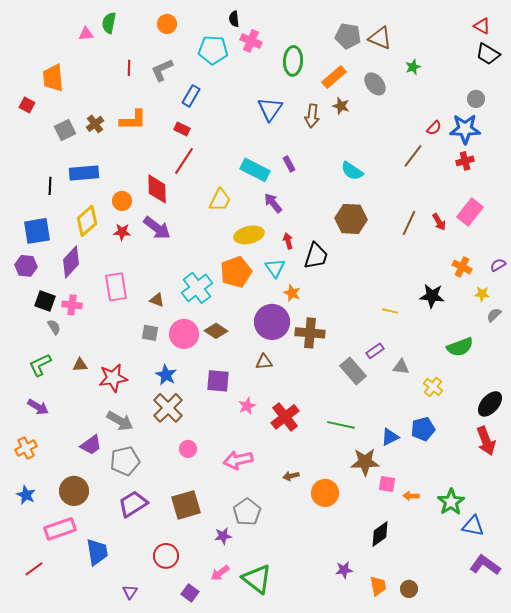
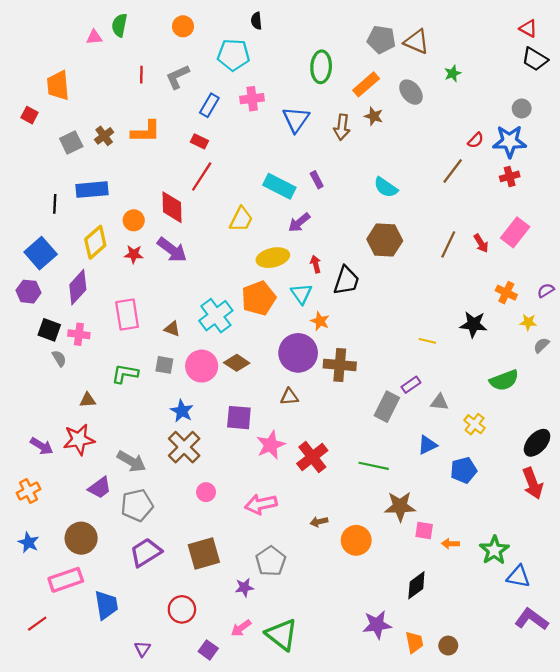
pink cross: (251, 41) -> (252, 99), moved, turned -30
purple arrow: (273, 203) -> (299, 222), turned -90
blue square: (37, 231) -> (41, 253), turned -32
green L-shape: (40, 365) -> (125, 374), moved, turned 35
gray rectangle: (353, 371) -> (387, 407), turned 68
red star: (113, 378) -> (79, 439), moved
pink star: (247, 406) -> (271, 445), size x1.5
blue triangle: (390, 437) -> (427, 445), moved
purple star: (344, 570) -> (377, 625), size x1.5

